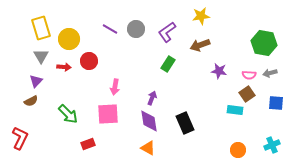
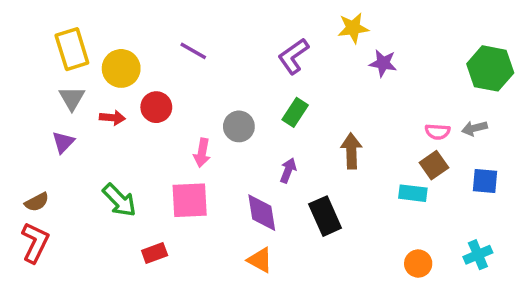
gray circle: (136, 29) -> (239, 126), moved
green hexagon: (264, 43) -> (490, 68), moved
brown arrow: (200, 45) -> (351, 151), moved, turned 108
purple star: (219, 71) -> (383, 63), moved
purple arrow: (152, 98) -> (288, 170), moved
brown semicircle: (31, 101) -> (37, 202), moved

